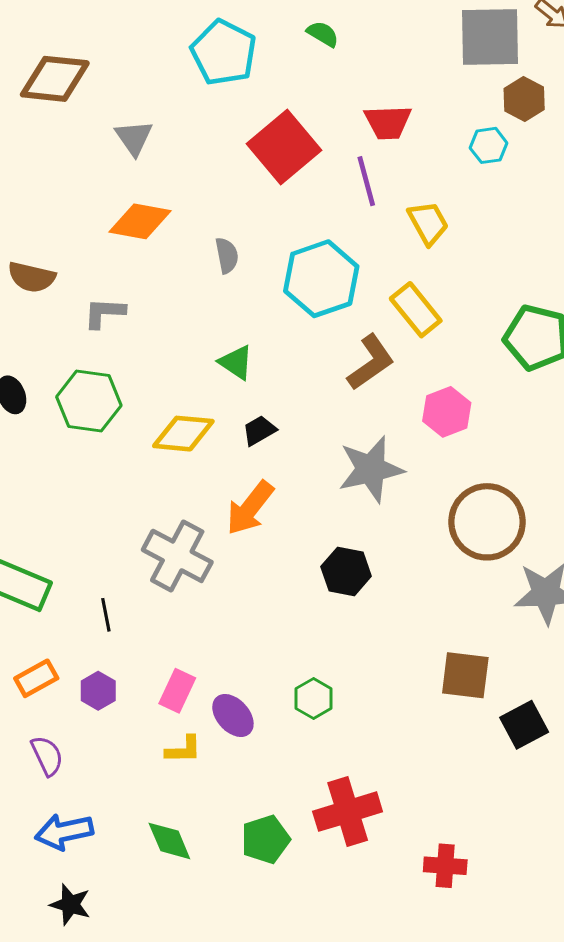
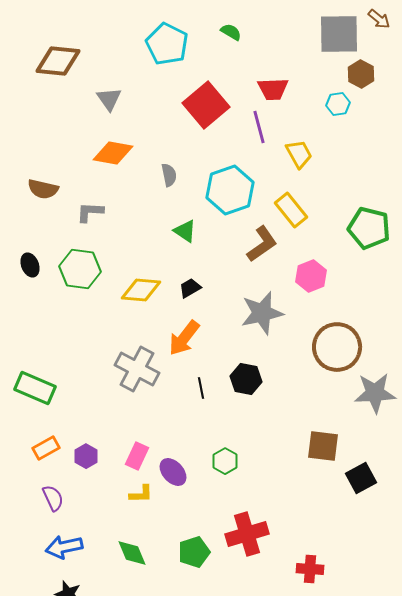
green triangle: (236, 362) -> (185, 231), moved
black line: (106, 615) -> (201, 388), moved

